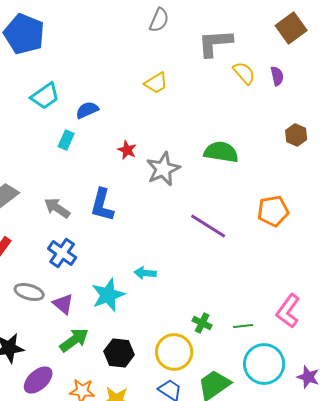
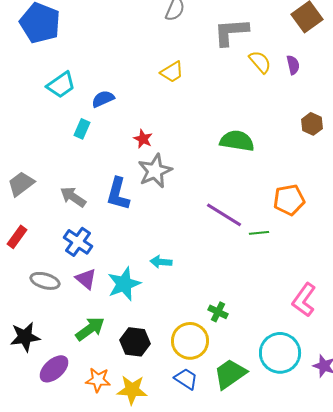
gray star: (163, 169) -> (155, 171), moved
purple triangle: (63, 304) -> (86, 279), moved
green line: (243, 326) -> (259, 233), moved

